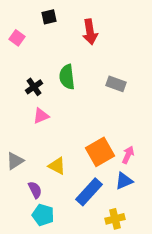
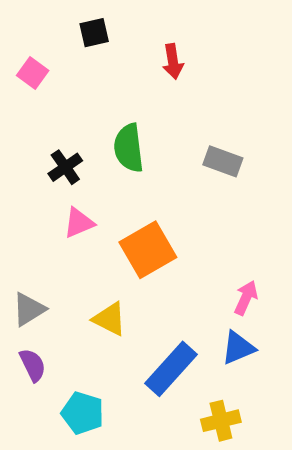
red arrow: (90, 32) -> (173, 61), size x0.7
orange square: (100, 152) -> (148, 250), moved
purple semicircle: (35, 190) -> (33, 365), moved

